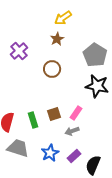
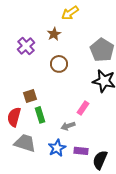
brown star: (57, 39) -> (54, 34), moved
brown square: (54, 114) -> (30, 96), moved
gray arrow: (72, 131) -> (68, 126), moved
purple rectangle: (74, 156) -> (81, 151), turned 48

